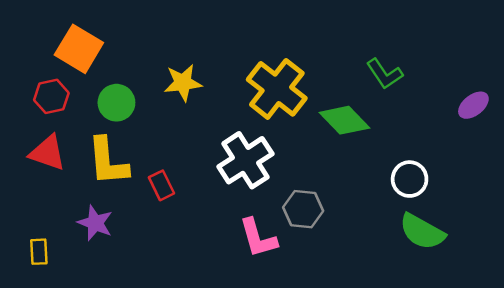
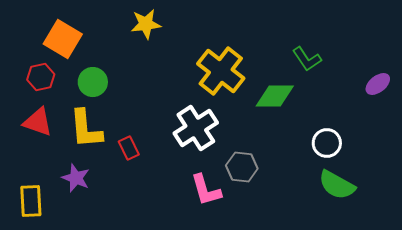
yellow star: (183, 83) -> (146, 24), moved
green diamond: (344, 120) -> (275, 96), turned -45
yellow rectangle: (39, 252) -> (31, 201), size x1.5

